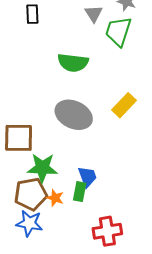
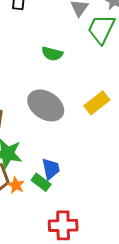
green semicircle: (73, 63) -> (52, 54), size x0.7
green rectangle: (80, 192) -> (41, 182), turned -72

